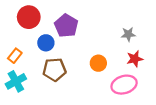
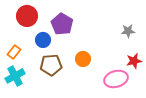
gray star: (128, 34) -> (128, 31), moved
red star: (135, 59) -> (134, 61), moved
orange circle: (98, 63) -> (83, 59), moved

